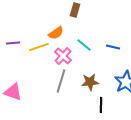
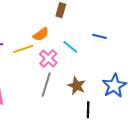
blue line: (113, 47) -> (100, 36), moved
brown star: (90, 82) -> (77, 86), turned 30

